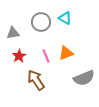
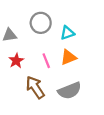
cyan triangle: (65, 18) -> (67, 33), moved, turned -48
gray semicircle: (84, 78) -> (70, 91), moved

